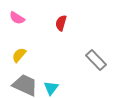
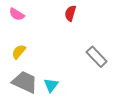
red semicircle: (61, 23) -> (70, 13), moved

